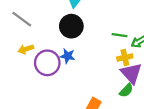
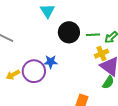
black circle: (71, 26) -> (69, 32), moved
yellow arrow: (26, 49) -> (13, 75), moved

